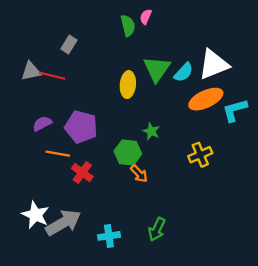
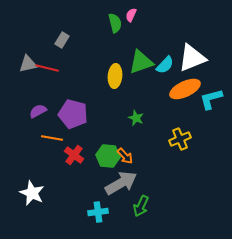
green triangle: (157, 69) -> (141, 62), turned 36
green hexagon: (128, 152) -> (108, 156), moved
gray arrow: (63, 223) -> (121, 183), moved

